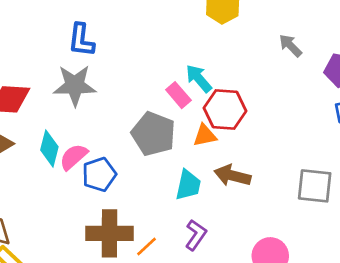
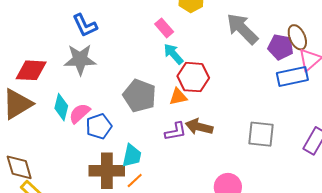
blue L-shape: (81, 40) -> (85, 25), turned -32
gray arrow: (291, 46) -> (242, 29), size x1.8
pink rectangle: (178, 95) -> (164, 28), moved
cyan trapezoid: (188, 185) -> (132, 156), moved
purple L-shape: (196, 235) -> (176, 131), moved, turned 45

